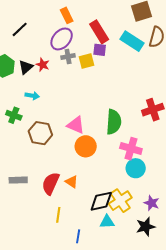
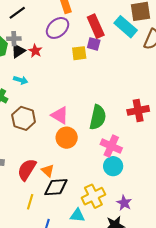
cyan rectangle: (132, 41) -> (126, 27), moved
gray cross: (68, 57) -> (14, 39), moved
black diamond: (101, 201) -> (56, 187), moved

